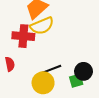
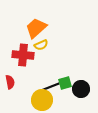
yellow semicircle: (42, 26) -> (41, 45), size x0.6
green square: (76, 81) -> (65, 83), moved

